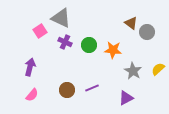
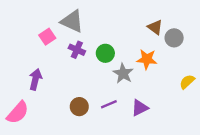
orange star: (113, 50) -> (147, 59), moved
gray star: (133, 71) -> (123, 73), moved
pink semicircle: (32, 95) -> (18, 113), moved, size x1.5
purple triangle: (126, 98) -> (140, 108), moved

